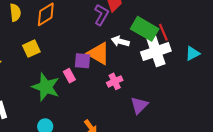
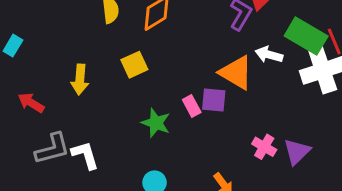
purple square: (83, 61) -> (214, 100), moved
pink cross: (115, 81) -> (264, 147), moved, turned -35
green star: (46, 87) -> (156, 123), size x0.7

